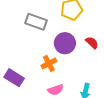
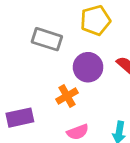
purple rectangle: (14, 78) -> (20, 118), turned -42

